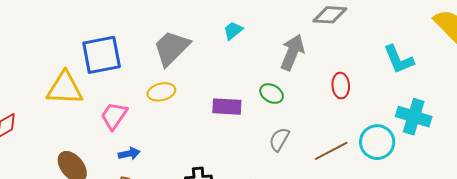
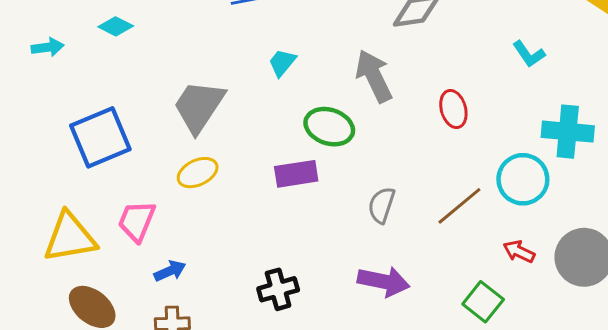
gray arrow: (292, 52) -> (374, 76), turned -36
cyan L-shape: (399, 59) -> (529, 54), size x0.7
yellow triangle: (65, 88) -> (70, 237), moved
green ellipse: (272, 94) -> (329, 127), moved, size x1.4

